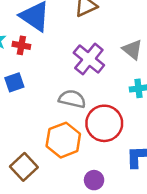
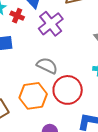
purple cross: (89, 59) -> (51, 24), moved

